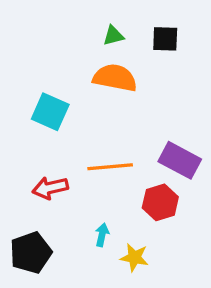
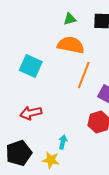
orange line: (110, 167) -> (84, 75), moved, turned -64
yellow star: (134, 257) -> (51, 160), moved

